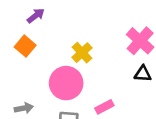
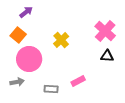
pink circle: (66, 83) -> (29, 59), moved

